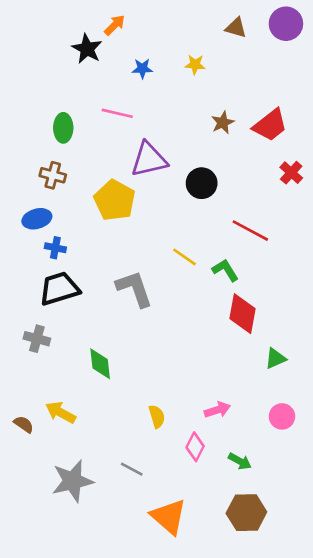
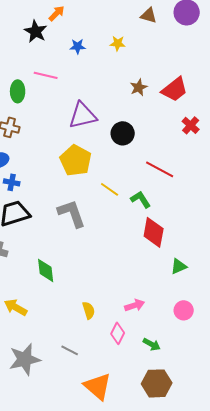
pink line: (117, 113) -> (46, 75), moved
yellow pentagon: (115, 200) -> (76, 160), moved

